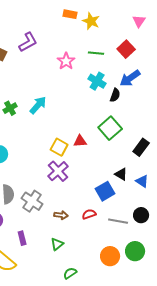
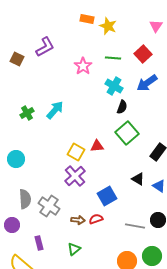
black semicircle: (115, 95) -> (122, 107), moved
blue square: (105, 191) -> (107, 196), moved
red semicircle: (89, 214) -> (96, 219), moved

